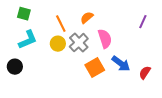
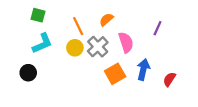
purple line: (143, 22) -> (157, 28), moved
blue arrow: (121, 64) -> (143, 69), turned -114

